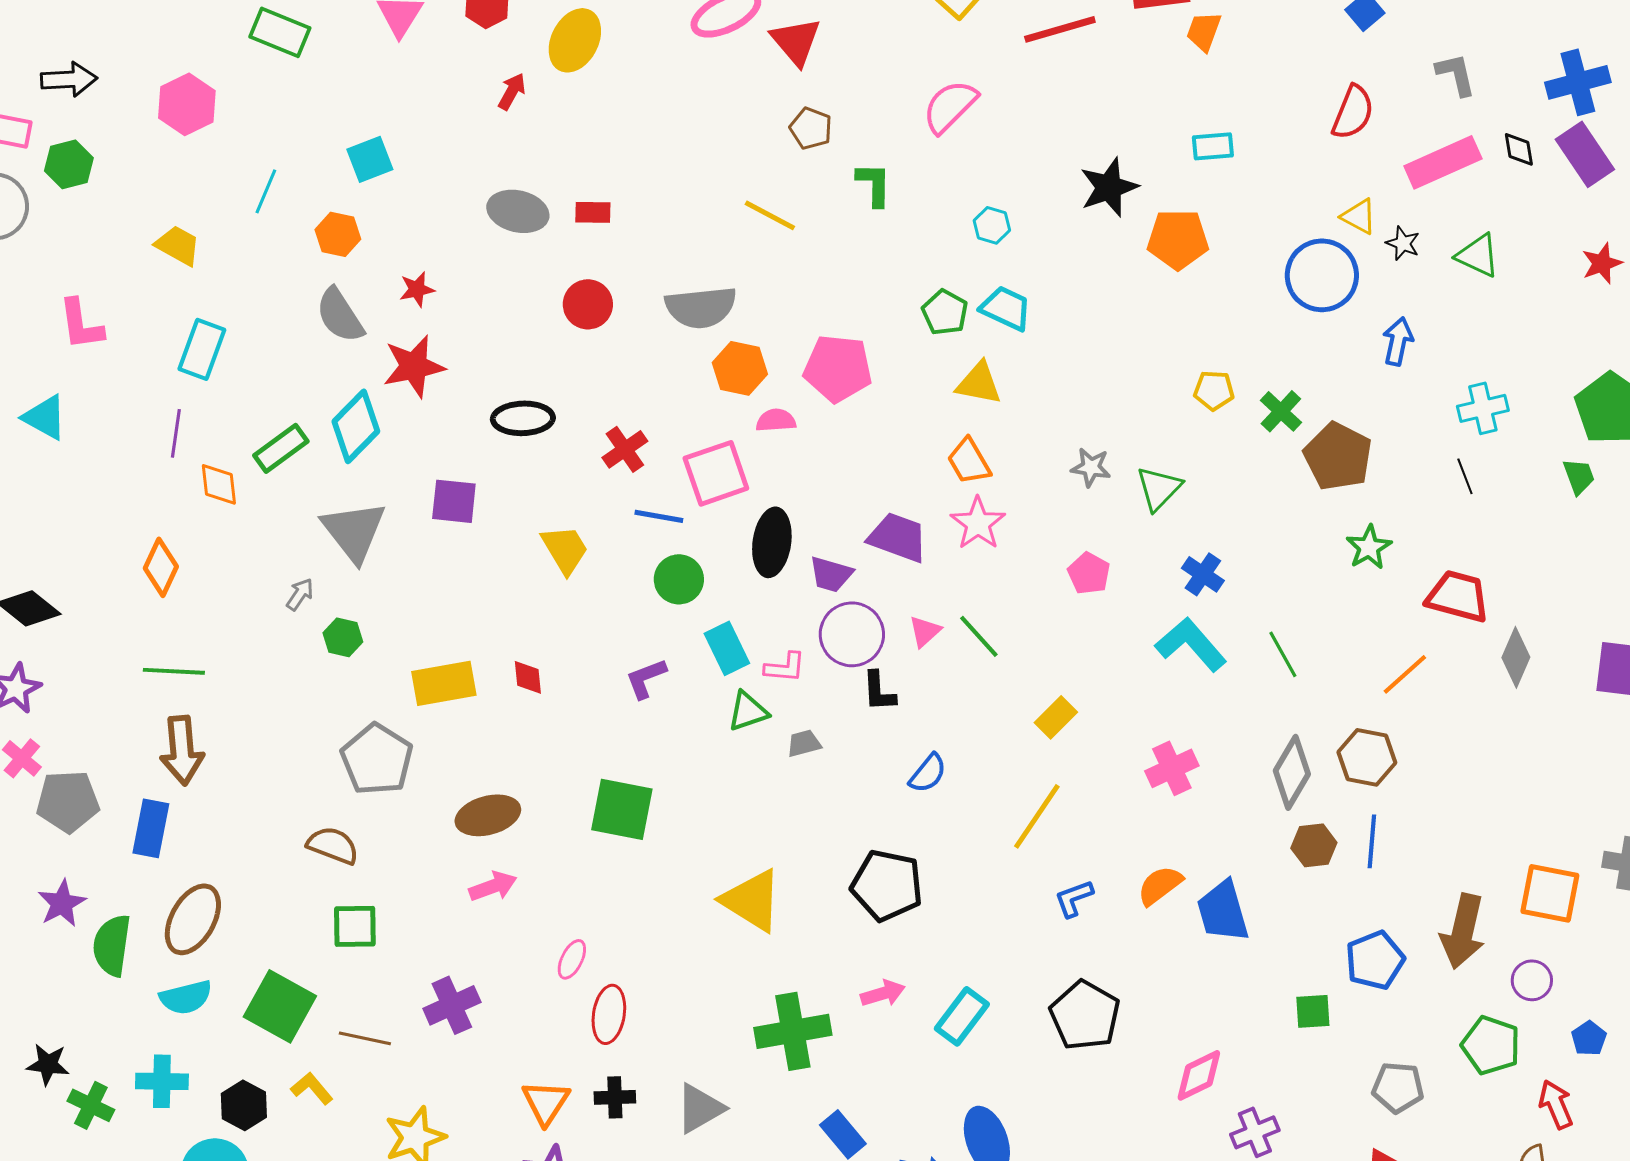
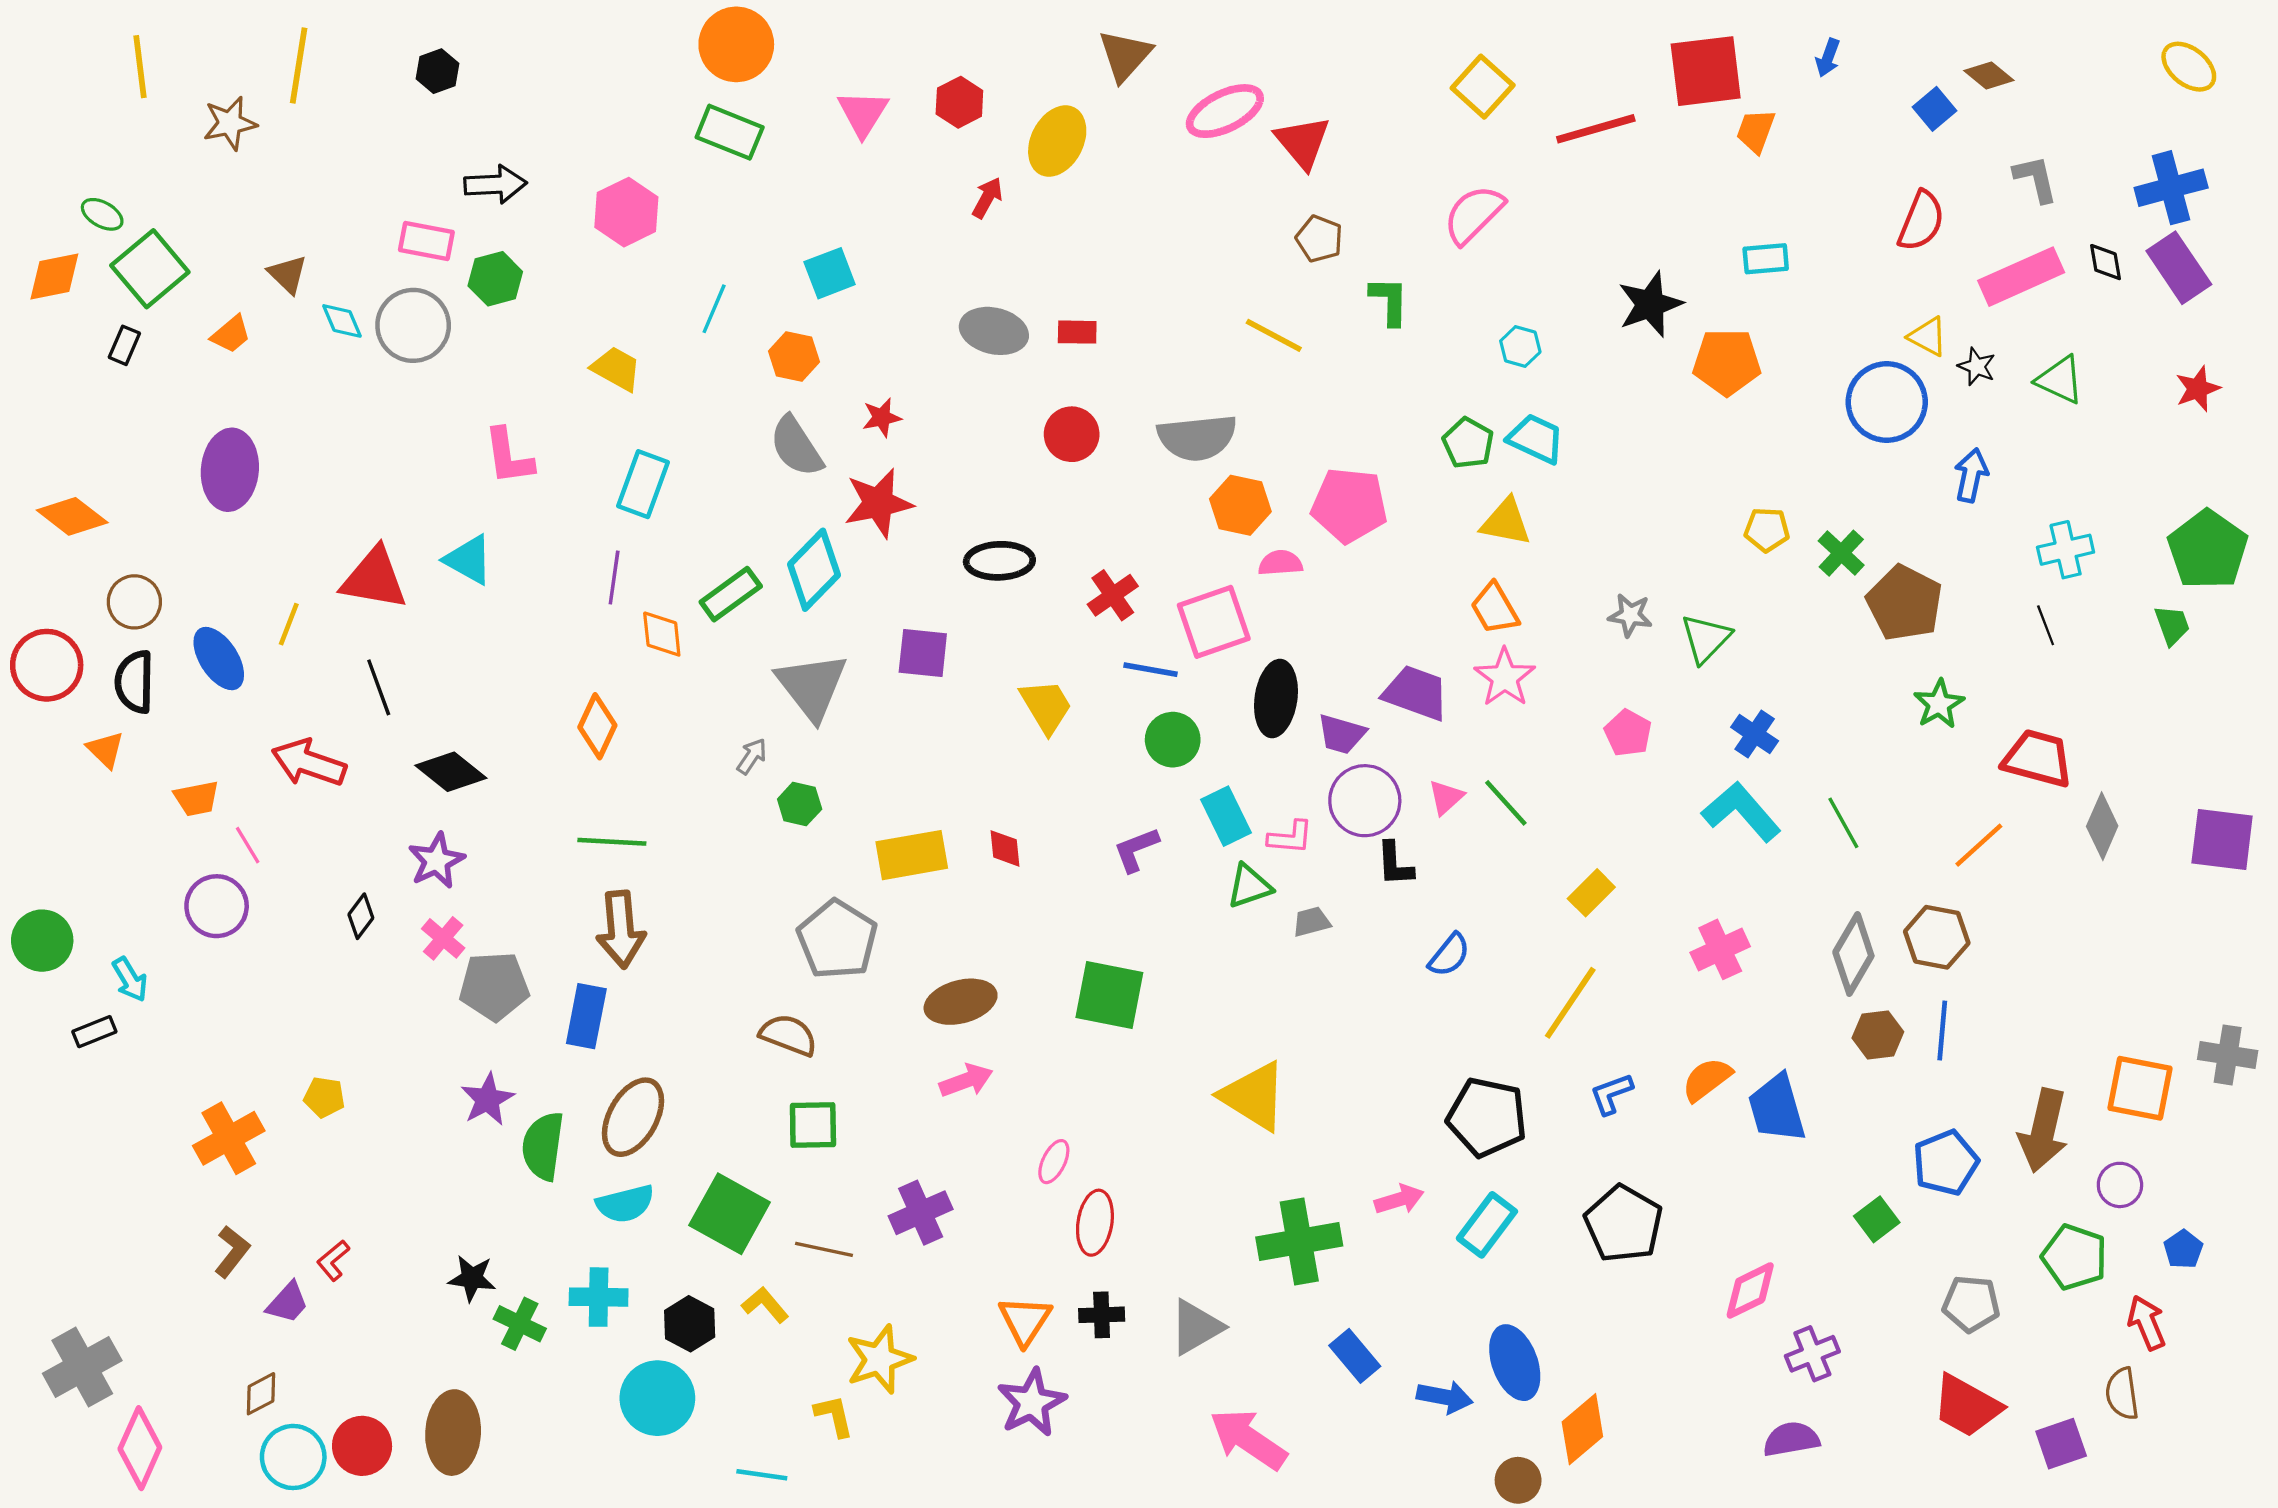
black pentagon: (887, 885) -> (1487, 1117), moved
green square: (1313, 1011) -> (1877, 1219), turned -33

